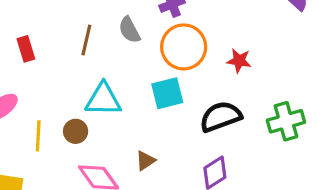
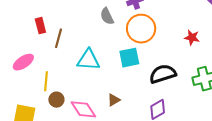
brown line: (86, 40) -> (59, 38), moved
red star: (239, 61) -> (192, 37), moved
brown circle: (76, 131) -> (56, 100), moved

